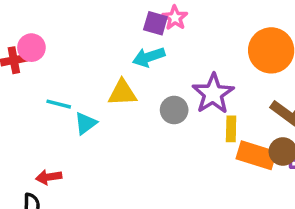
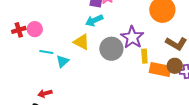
pink circle: (31, 48) -> (35, 29), moved
yellow triangle: (122, 93) -> (81, 42), turned 36
gray circle: (174, 110) -> (111, 49), size x1.5

